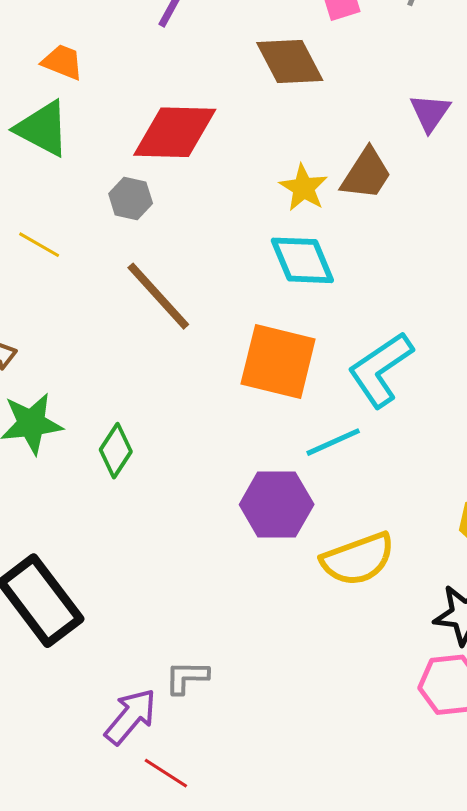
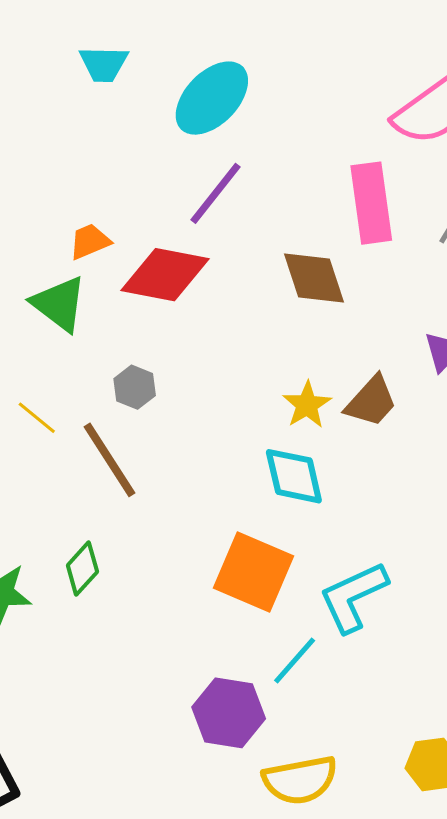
orange trapezoid: (62, 62) -> (90, 241), turned -54
red diamond: (175, 132) -> (165, 275), moved
brown line: (158, 296) -> (110, 460), moved
cyan line: (333, 442) -> (295, 661), turned -34
green diamond: (116, 451) -> (82, 569), moved

